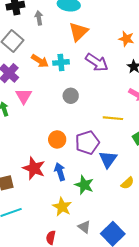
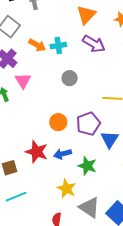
orange triangle: (78, 32) -> (86, 15), moved
blue arrow: (60, 172) -> (63, 154), turned -84
gray triangle: (84, 227) -> (89, 207), size x1.6

